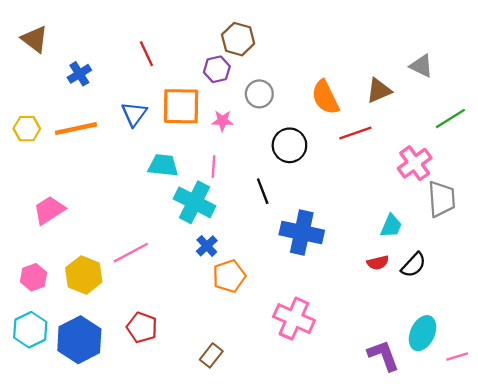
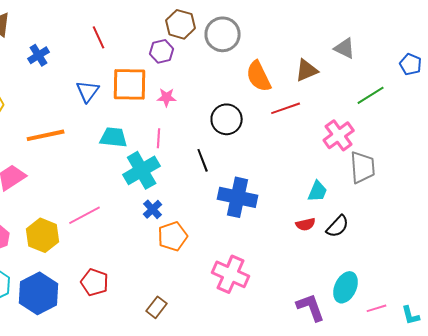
gray circle: (259, 94) -> (223, 34), moved, size x1.4
orange line: (76, 129) -> (46, 135), moved
cyan cross: (194, 202) -> (142, 170), turned 33

